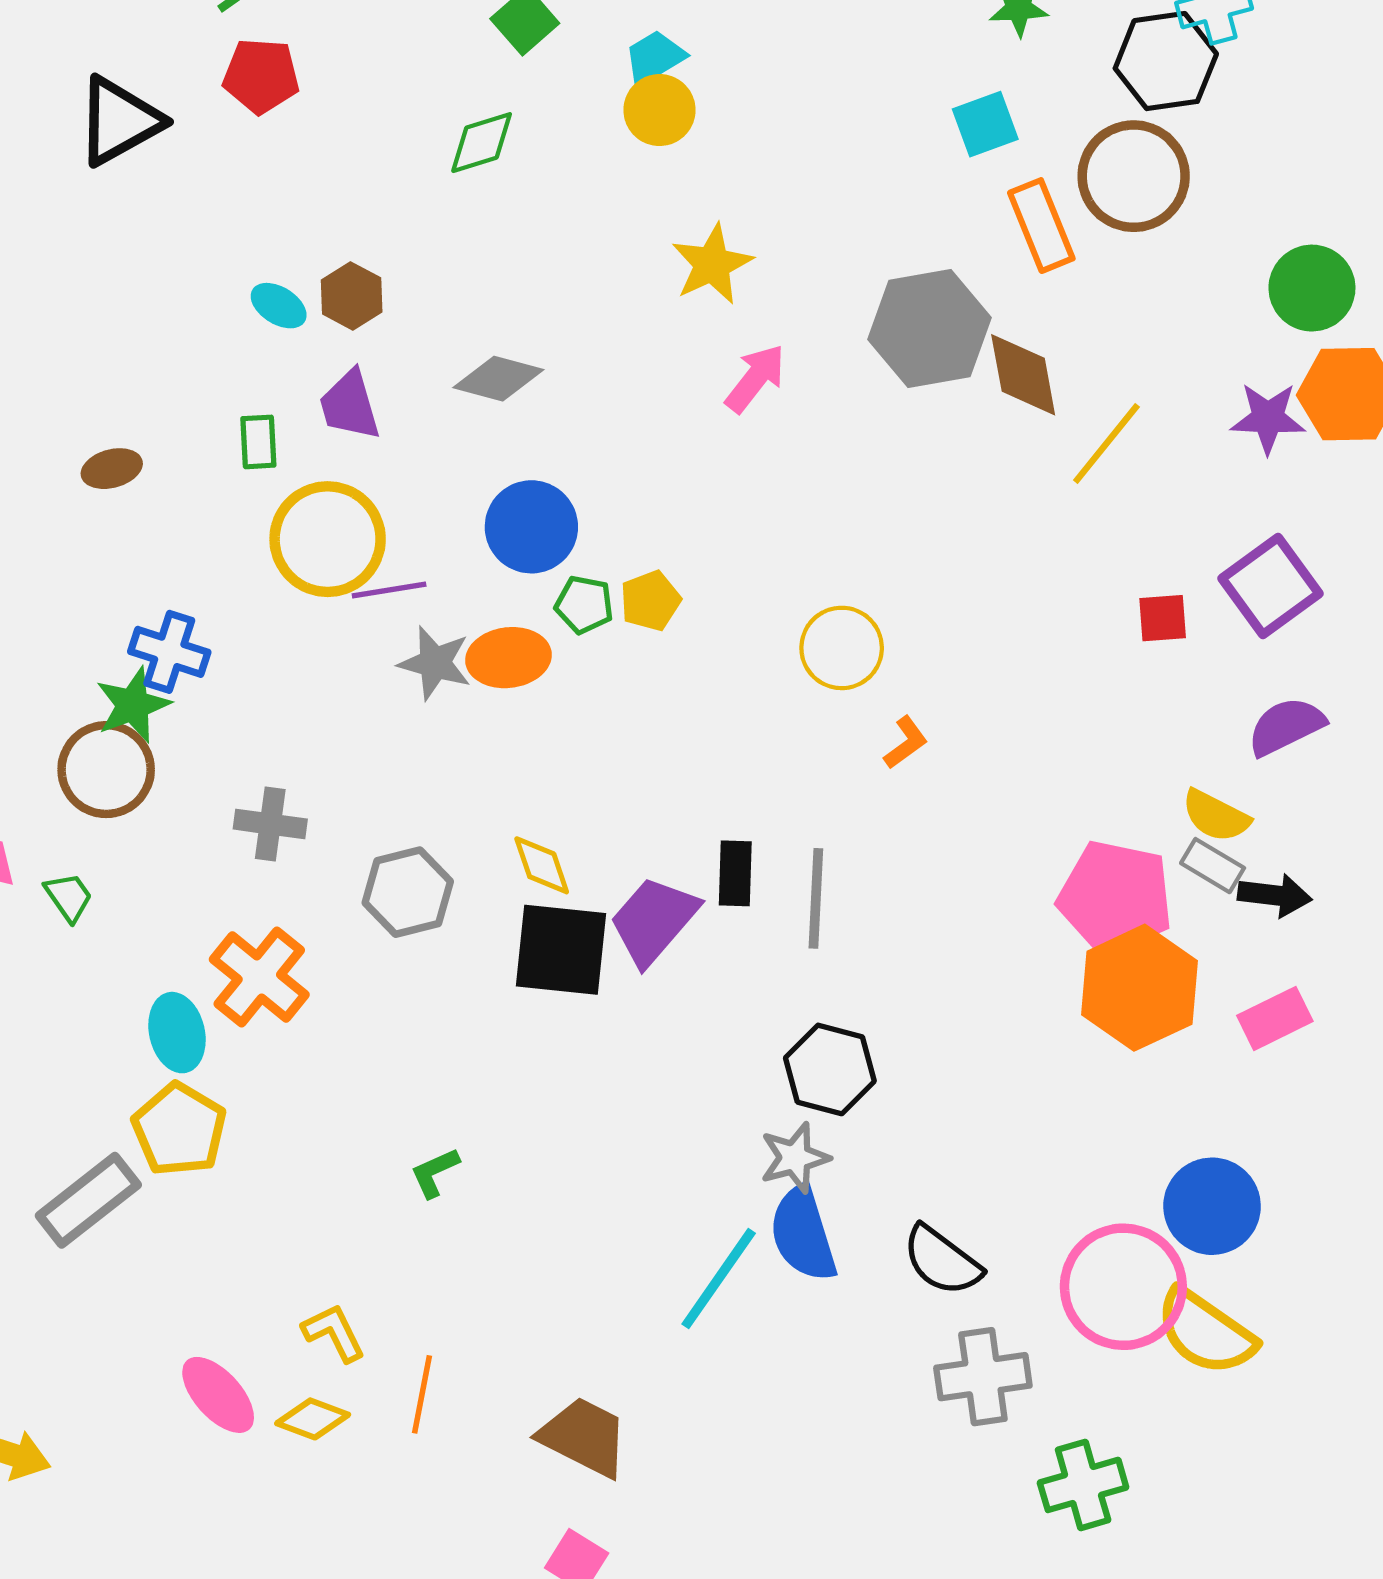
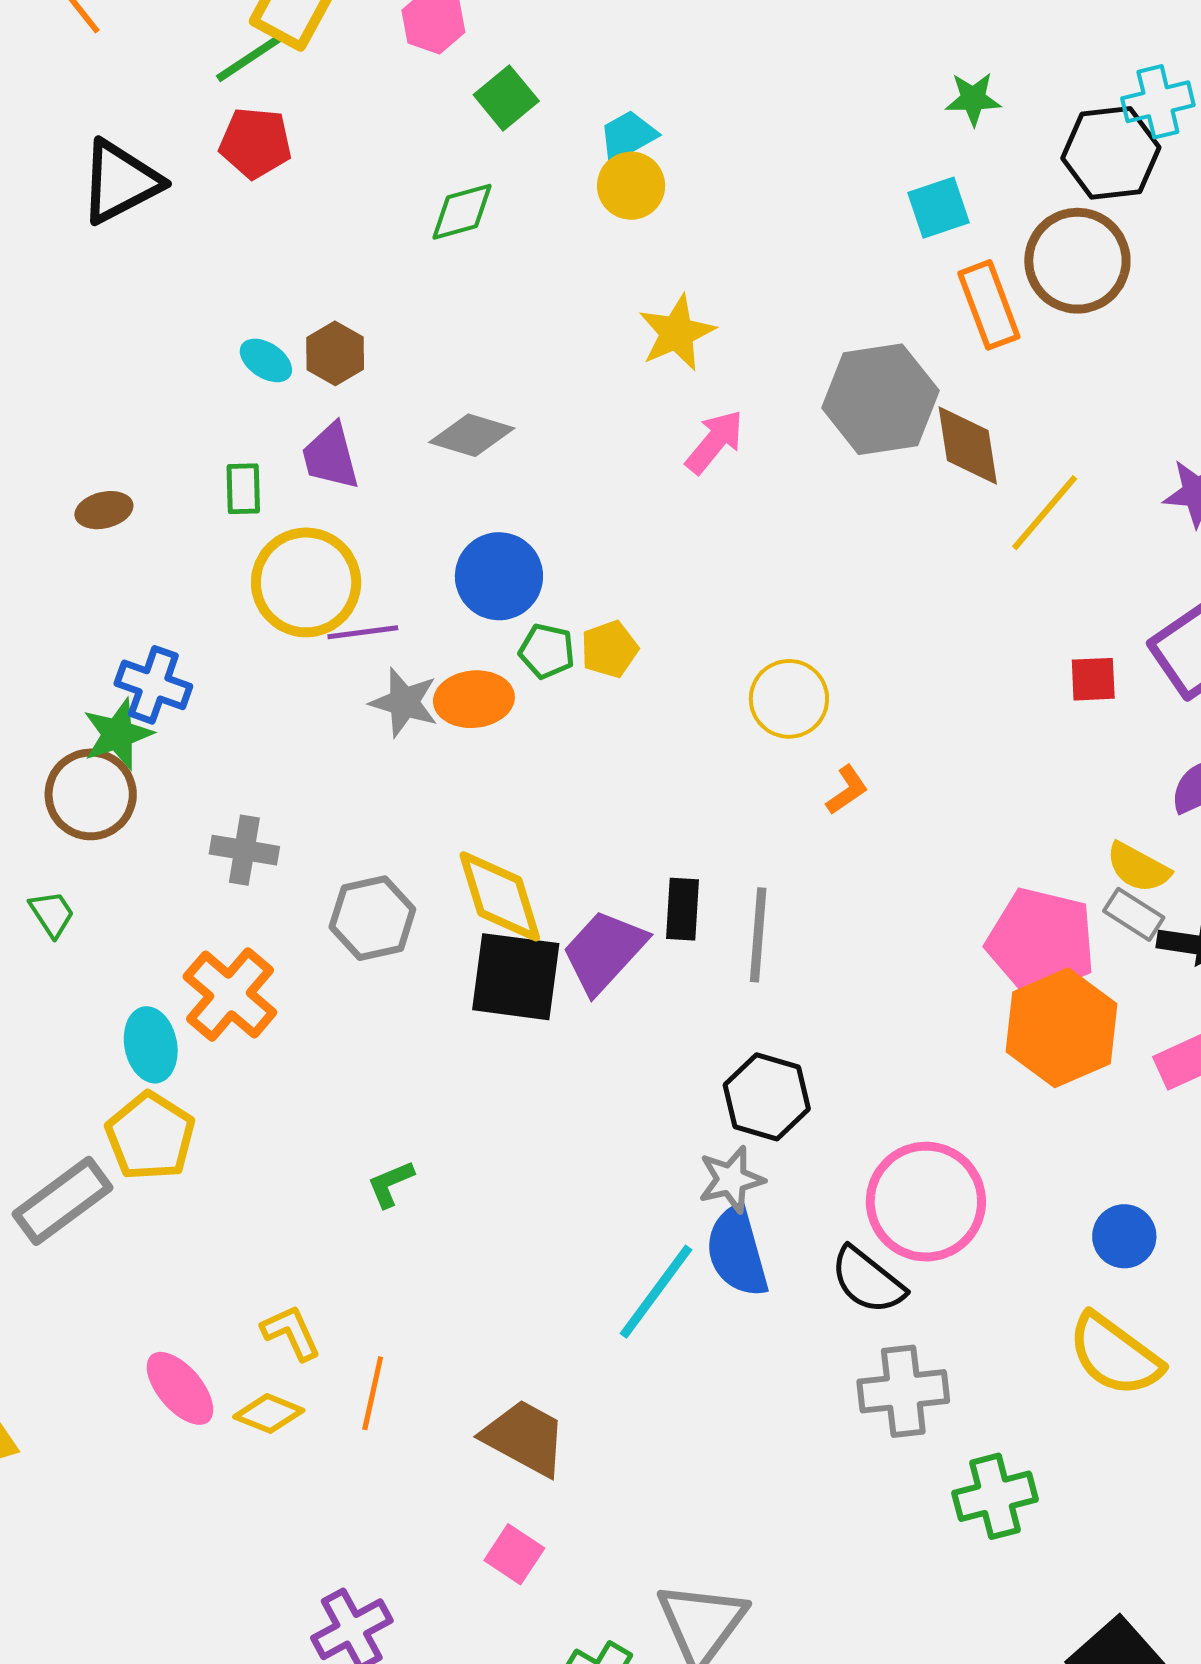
yellow diamond: (542, 865) -> (500, 896), size x1.6
blue circle: (1212, 1206) -> (1124, 1236), size x0.7
pink circle: (1123, 1287) -> (926, 1202), moved

